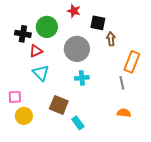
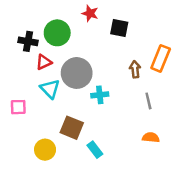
brown arrow: (111, 39) -> (135, 69), moved
gray circle: (77, 49) -> (77, 73), moved
orange rectangle: (132, 62) -> (161, 58), moved
pink square: (15, 97) -> (18, 107), moved
yellow circle: (24, 116) -> (45, 150), moved

